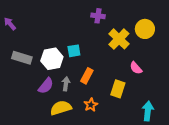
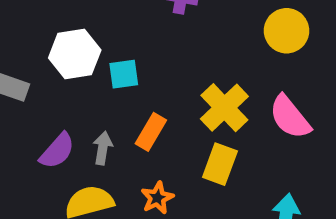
yellow cross: (119, 39) -> (224, 108), moved
white hexagon: (52, 59) -> (75, 54), moved
pink semicircle: (136, 68) -> (290, 117), moved, size x1.5

